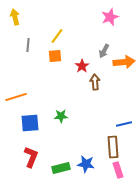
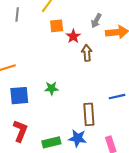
orange square: (55, 56) -> (57, 26), moved
brown rectangle: (113, 147) -> (89, 114), moved

